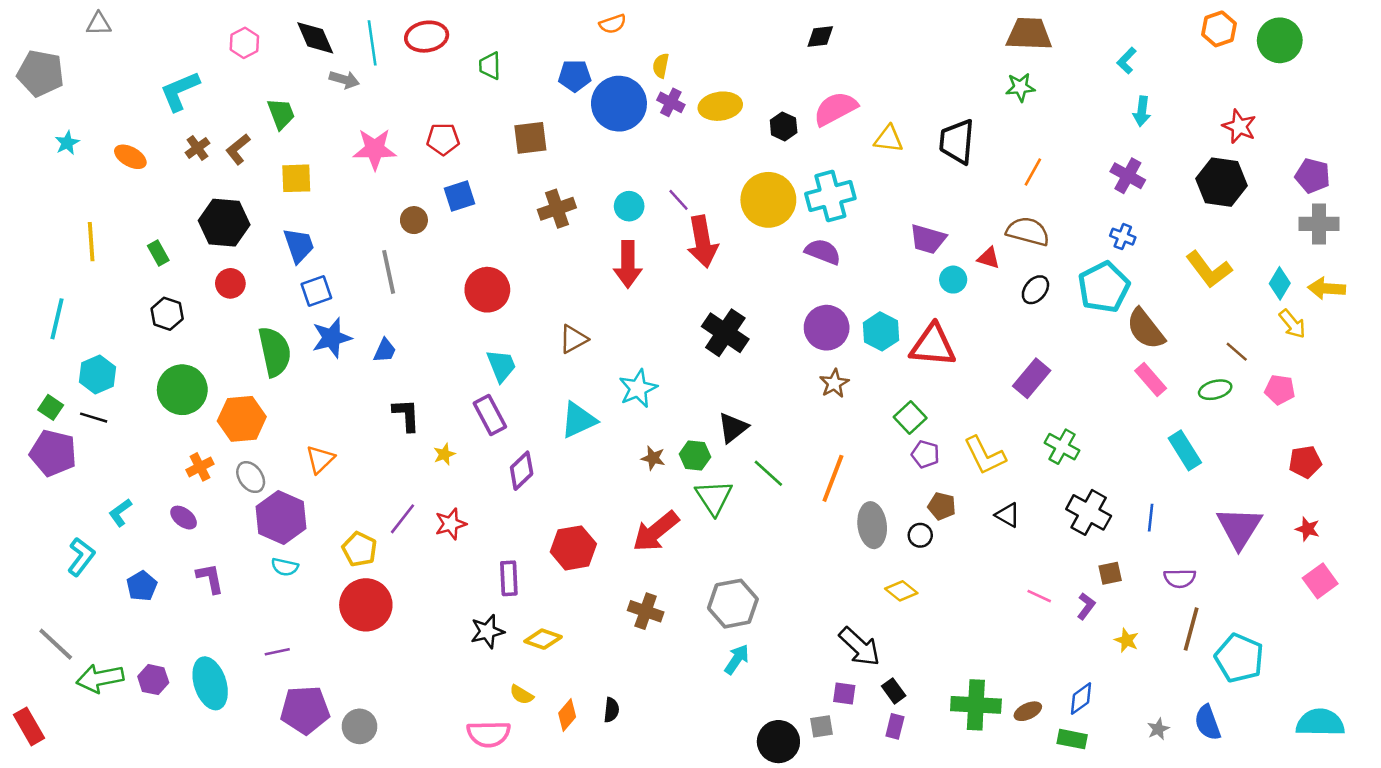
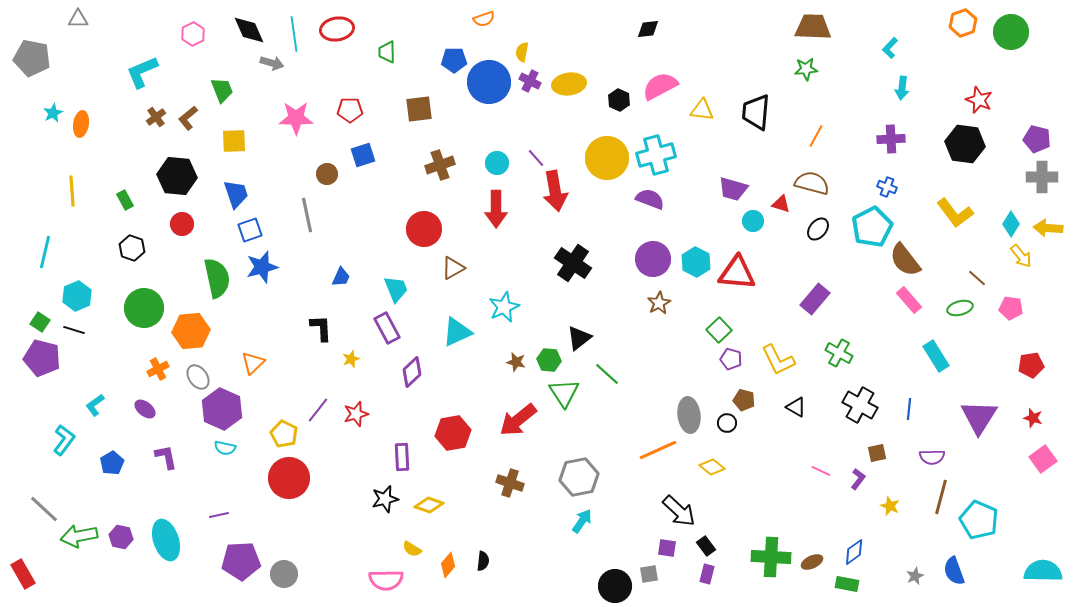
orange ellipse: (130, 157) -> (81, 124), moved, turned 70
purple cross: (1128, 176) -> (891, 139), turned -32
red circle: (487, 290) -> (424, 229), moved
blue trapezoid: (385, 350) -> (341, 277), moved
orange line: (833, 478) -> (658, 450), moved, turned 45

